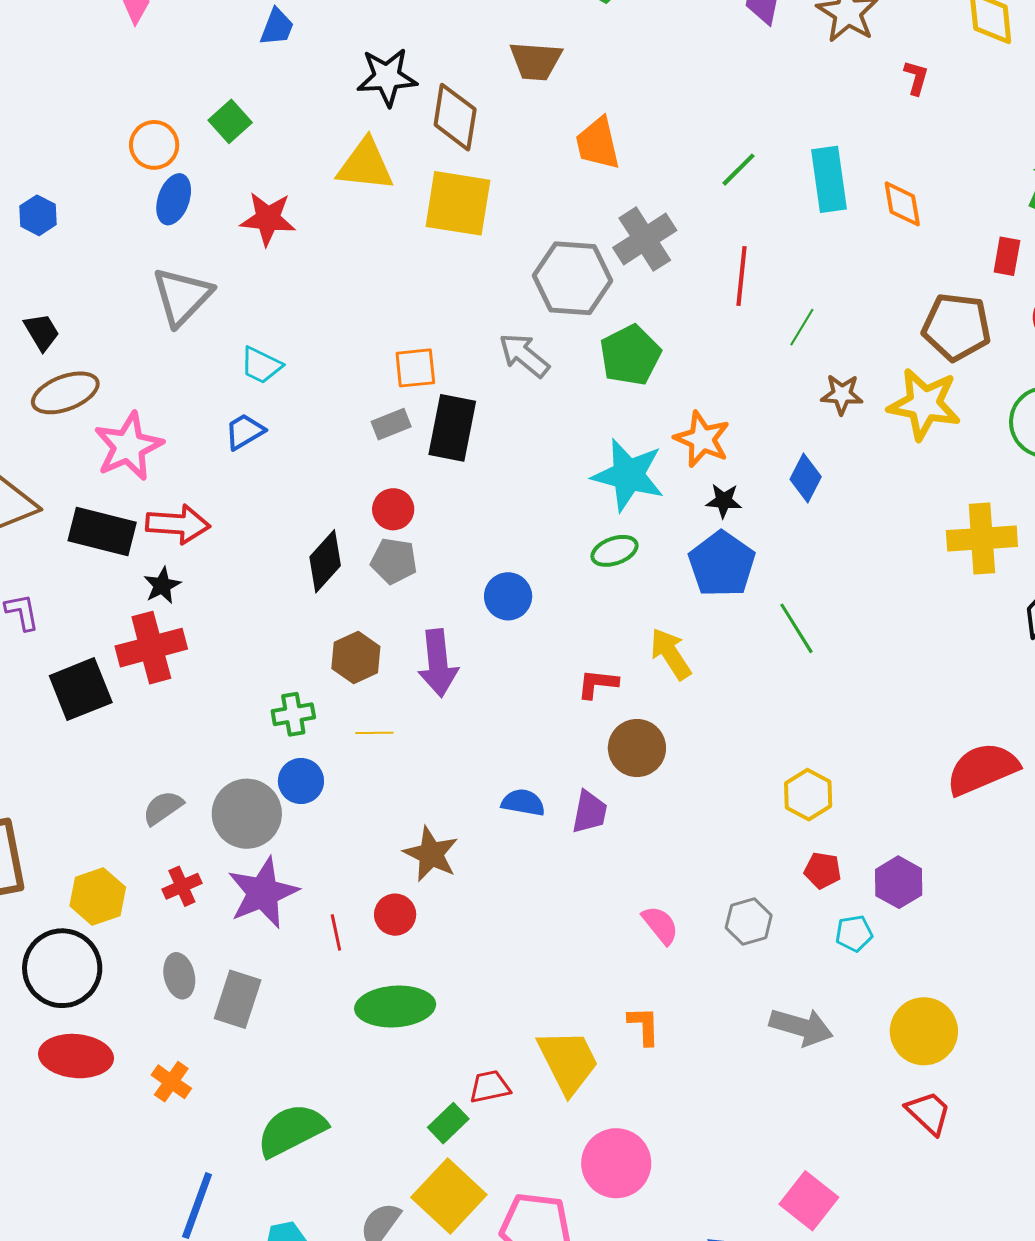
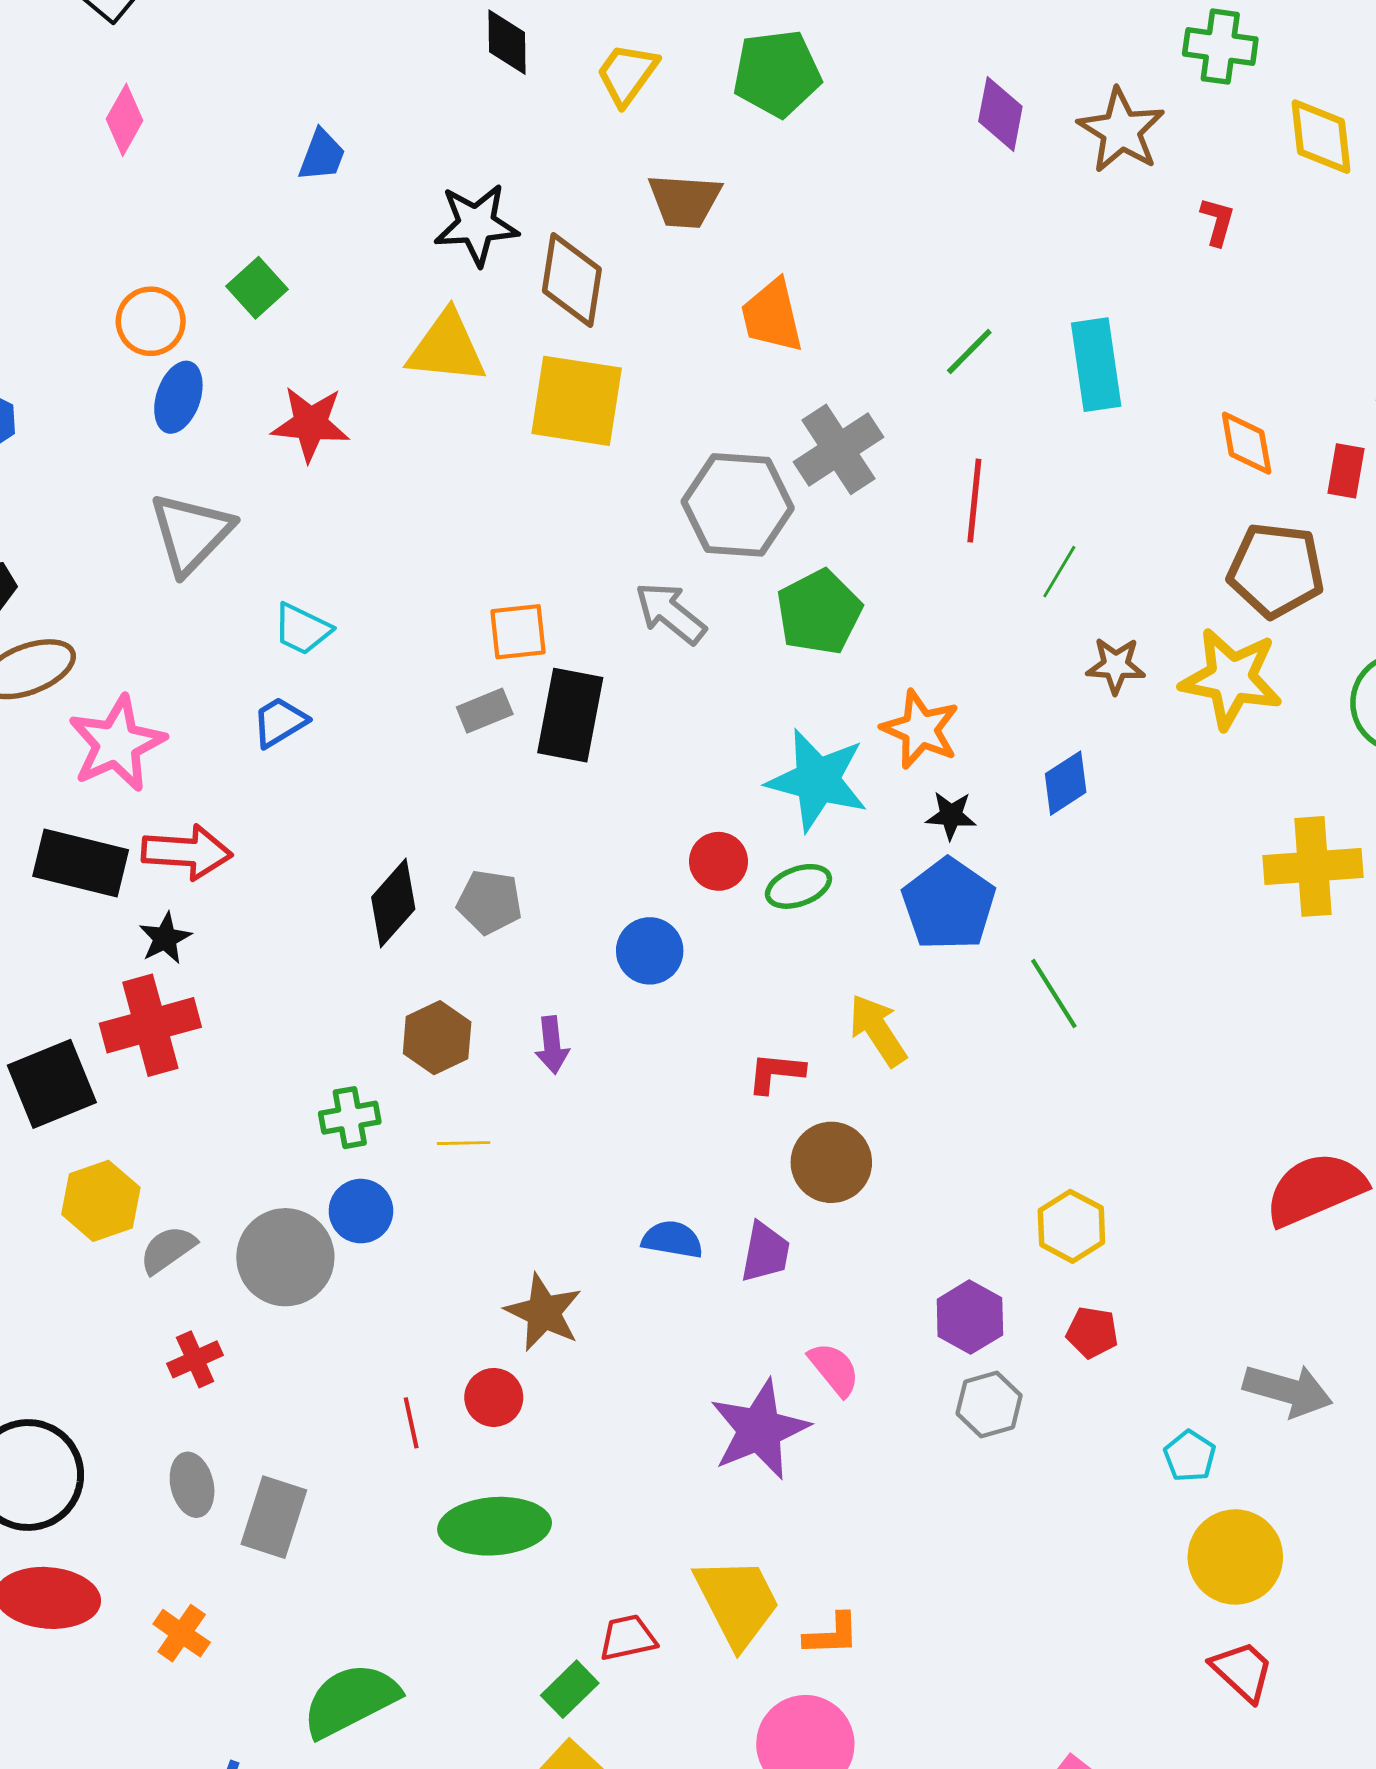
orange diamond: (902, 204) -> (1247, 443), moved
blue diamond: (806, 478) -> (1066, 783), turned 30
red circle: (393, 509) -> (718, 861), moved
purple arrow: (438, 663) -> (552, 1045), size x0.6
purple hexagon: (899, 882) -> (970, 1317), moved
purple star: (263, 893) -> (759, 1430), moved
yellow hexagon: (98, 896) -> (101, 1201), moved
pink semicircle: (660, 925) -> (834, 1369), moved
cyan pentagon: (854, 933) -> (1190, 1456), moved, turned -30
orange L-shape: (644, 1026) -> (832, 1635), moved, turned 90
gray arrow: (801, 1027) -> (1288, 1390), moved

